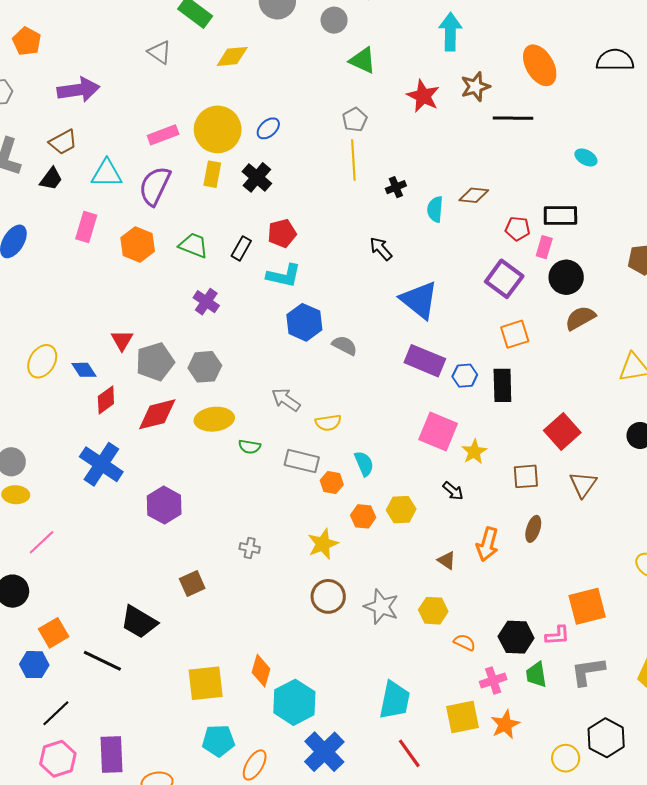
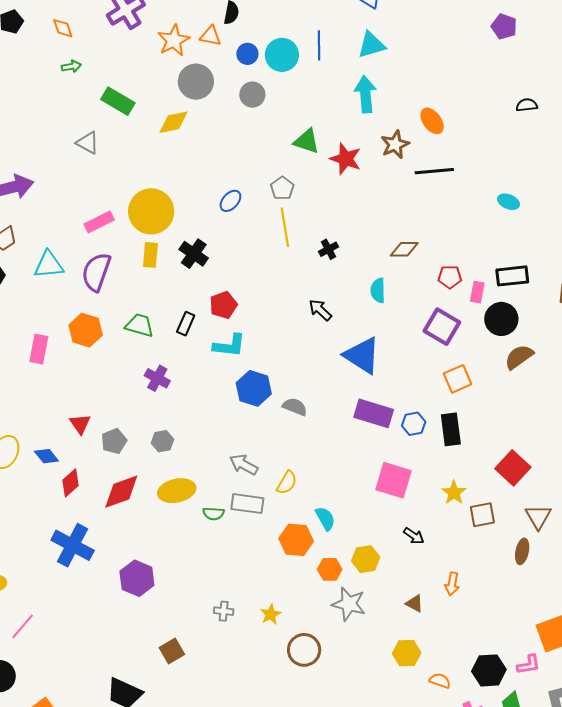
yellow diamond: (232, 56) -> (174, 122), moved
green triangle: (363, 60) -> (307, 141), moved
black semicircle: (615, 60) -> (527, 105), size x0.6
orange ellipse: (540, 65) -> (432, 121), moved, size x0.7
blue ellipse: (268, 128) -> (230, 201), moved
cyan semicircle: (435, 209) -> (378, 290), moved
black rectangle: (560, 215) -> (512, 276), moved
pink rectangle: (86, 227) -> (39, 349), moved
gray pentagon: (155, 362) -> (114, 441), size x0.7
gray hexagon: (205, 367) -> (162, 441), size x0.7
yellow semicircle: (328, 423) -> (287, 483), turned -45
yellow star: (474, 452) -> (454, 493), moved
gray rectangle: (302, 461) -> (247, 504), moved
orange hexagon: (332, 483) -> (296, 540), size x1.5
brown ellipse: (533, 529) -> (522, 551), moved
yellow star: (323, 544) -> (271, 614), moved, size x0.7
orange arrow: (487, 544) -> (452, 584), size x0.7
gray star: (381, 607) -> (349, 604), moved

